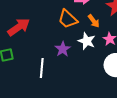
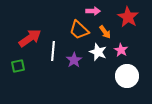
white line: (42, 68) -> (53, 51), moved

